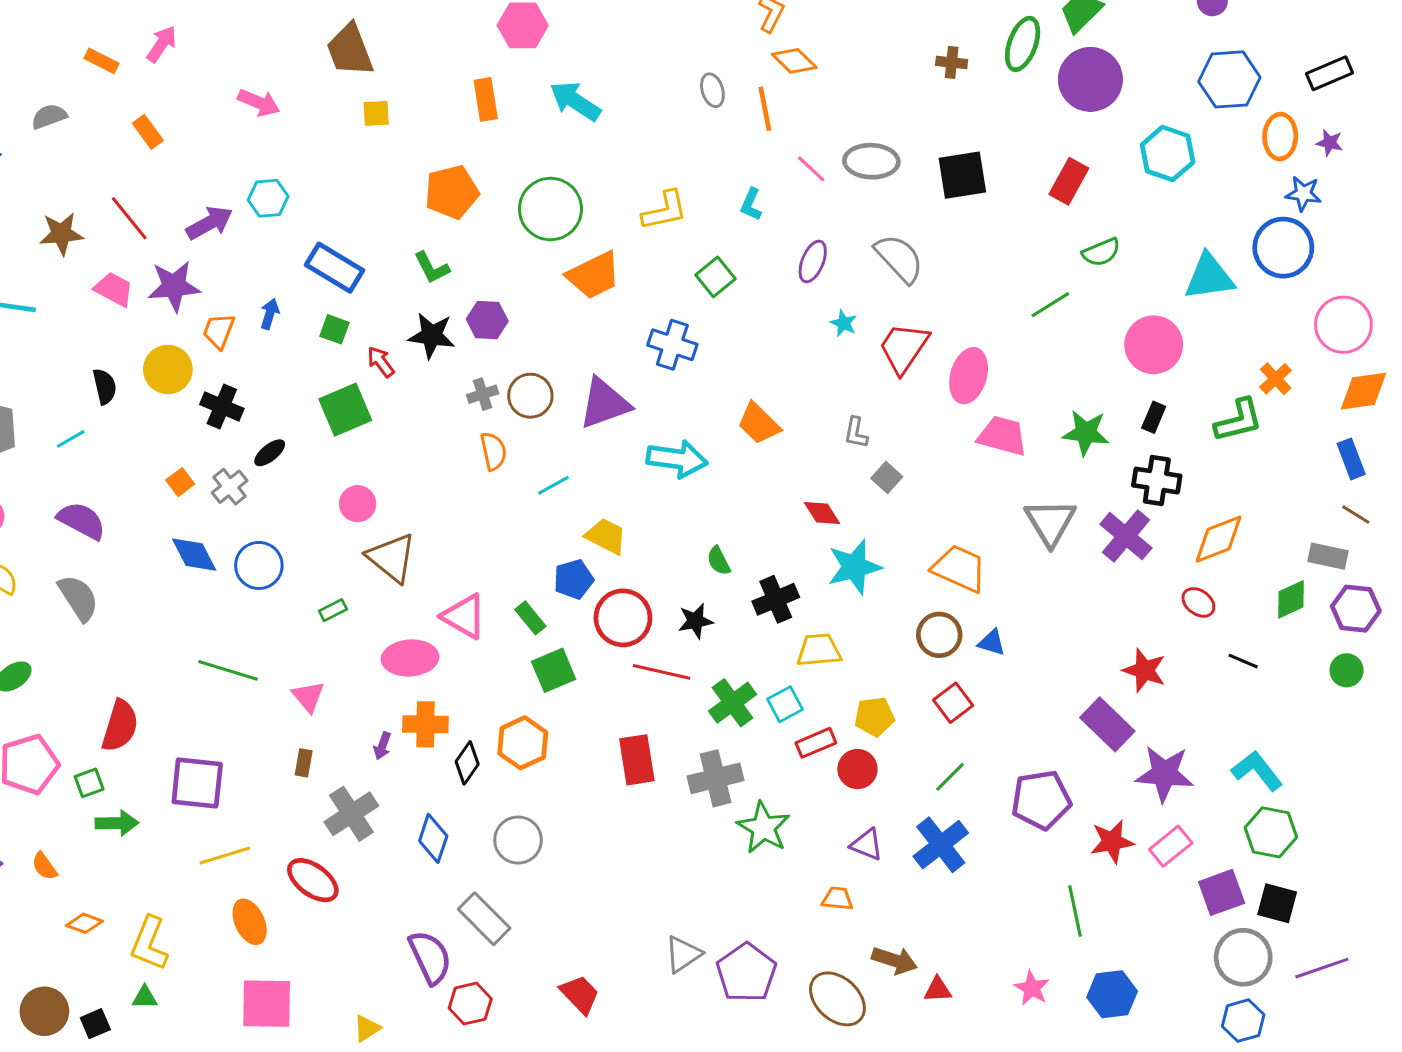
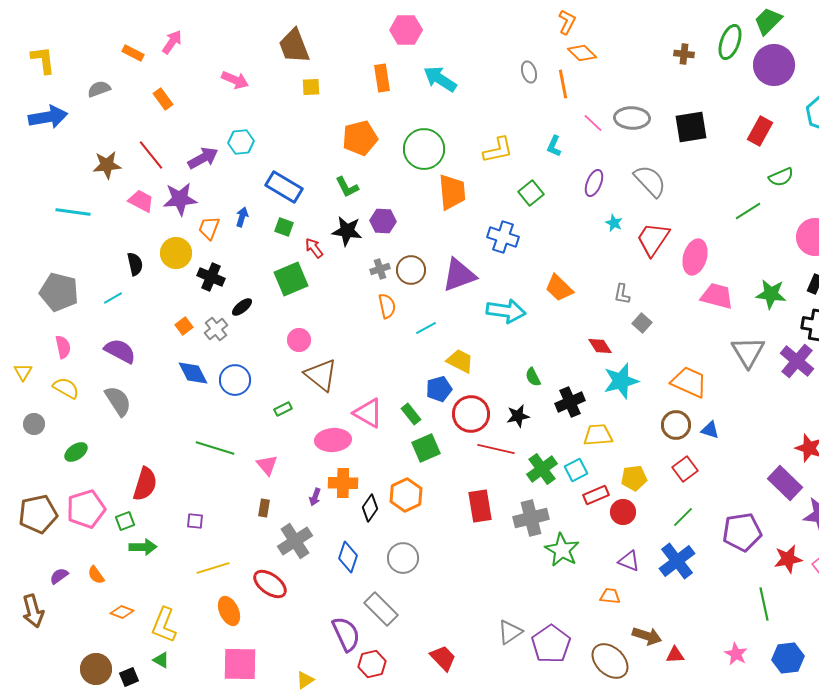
orange trapezoid: (594, 275) -> (452, 192), turned -69
purple square: (197, 783) -> (195, 521), size x0.5
green triangle: (145, 997) -> (161, 660), turned 30

